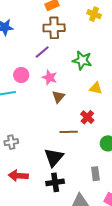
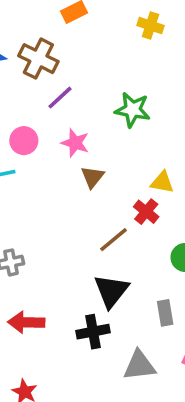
brown cross: (54, 28) -> (38, 59), moved, turned 30
yellow triangle: (96, 88) -> (162, 182), moved
brown line: (69, 132) -> (113, 240), turned -36
black triangle: (54, 157) -> (111, 291), moved

